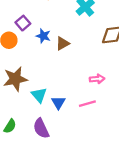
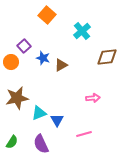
cyan triangle: (39, 95) -> (39, 113), turned 49
pink line: (87, 104) -> (84, 134), moved

